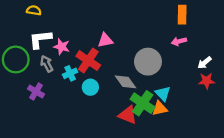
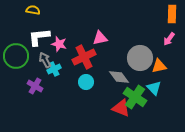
pink arrow: (179, 41) -> (169, 39), turned -40
red cross: (88, 61) -> (84, 57), turned 30
cyan cross: (70, 73) -> (54, 69), moved
orange triangle: (160, 109) -> (159, 66), moved

